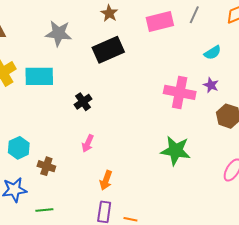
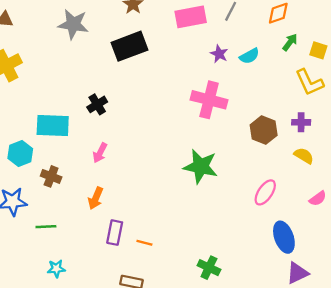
cyan rectangle: (39, 76) -> (53, 125), moved
purple star: (211, 85) -> (219, 54), moved
orange arrow: (106, 180) -> (96, 198), moved

